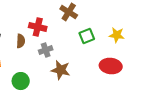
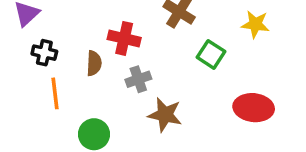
yellow star: (117, 35) -> (255, 24), moved
green square: (87, 36) -> (211, 54), turned -35

